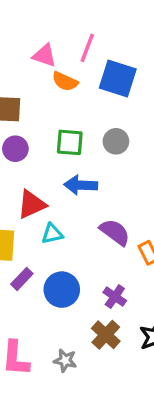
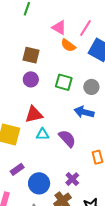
blue arrow: (81, 185) -> (84, 112), moved
purple semicircle: (115, 232) -> (67, 139), moved
purple rectangle: (22, 279) -> (17, 169), moved
blue circle: (62, 290) -> (39, 183), moved

